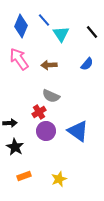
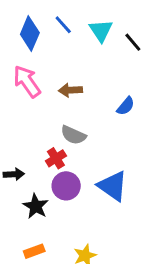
cyan triangle: (61, 34) -> (101, 31), moved
blue semicircle: (87, 64) -> (126, 106), moved
black star: (15, 147) -> (36, 206), moved

